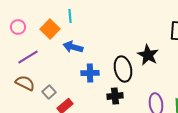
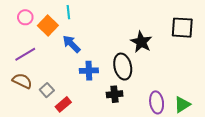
pink circle: (18, 27) -> (25, 17), moved
blue arrow: (73, 47) -> (71, 44), turned 30
black star: (148, 55) -> (141, 42), moved

